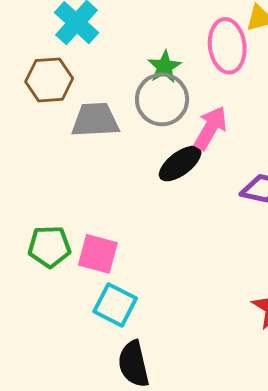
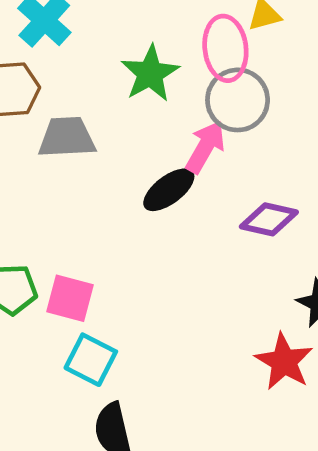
green star: (164, 67) -> (150, 73), size x1.4
gray circle: (162, 99) -> (238, 100), moved

